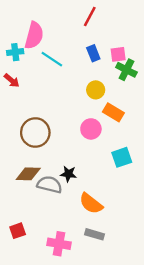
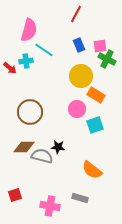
cyan cross: (15, 52) -> (26, 61), moved
yellow circle: (96, 90) -> (81, 76), size x1.5
cyan square: (122, 157) -> (95, 125), moved
orange semicircle: (91, 203) -> (92, 170), moved

